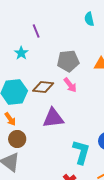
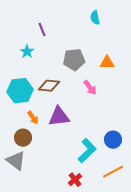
pink arrow: (70, 85) -> (90, 88), moved
orange arrow: (10, 119) -> (33, 118), moved
cyan L-shape: (81, 152) -> (87, 151), turned 30

